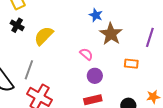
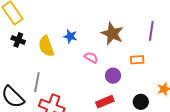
blue star: (96, 15) -> (70, 36), moved
yellow semicircle: (44, 36) -> (46, 46), turned -55
purple circle: (95, 76) -> (113, 76), moved

